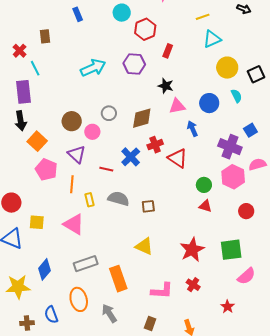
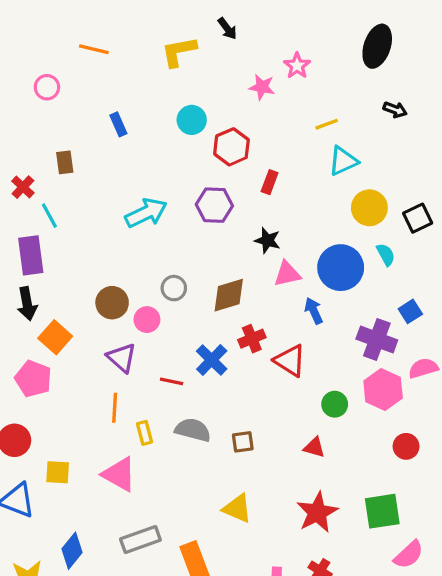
blue circle: (209, 103) -> (341, 268), size x1.4
pink pentagon: (46, 170) -> (33, 379), moved
red triangle: (205, 206) -> (314, 447), moved

